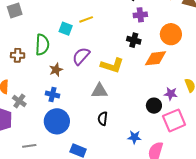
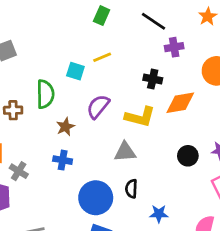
black cross: (134, 40) -> (153, 79), moved
orange diamond: (155, 58) -> (180, 103), moved
black circle: (154, 106) -> (188, 156), moved
blue circle: (57, 121) -> (96, 198), moved
blue star: (134, 137) -> (159, 214), moved

